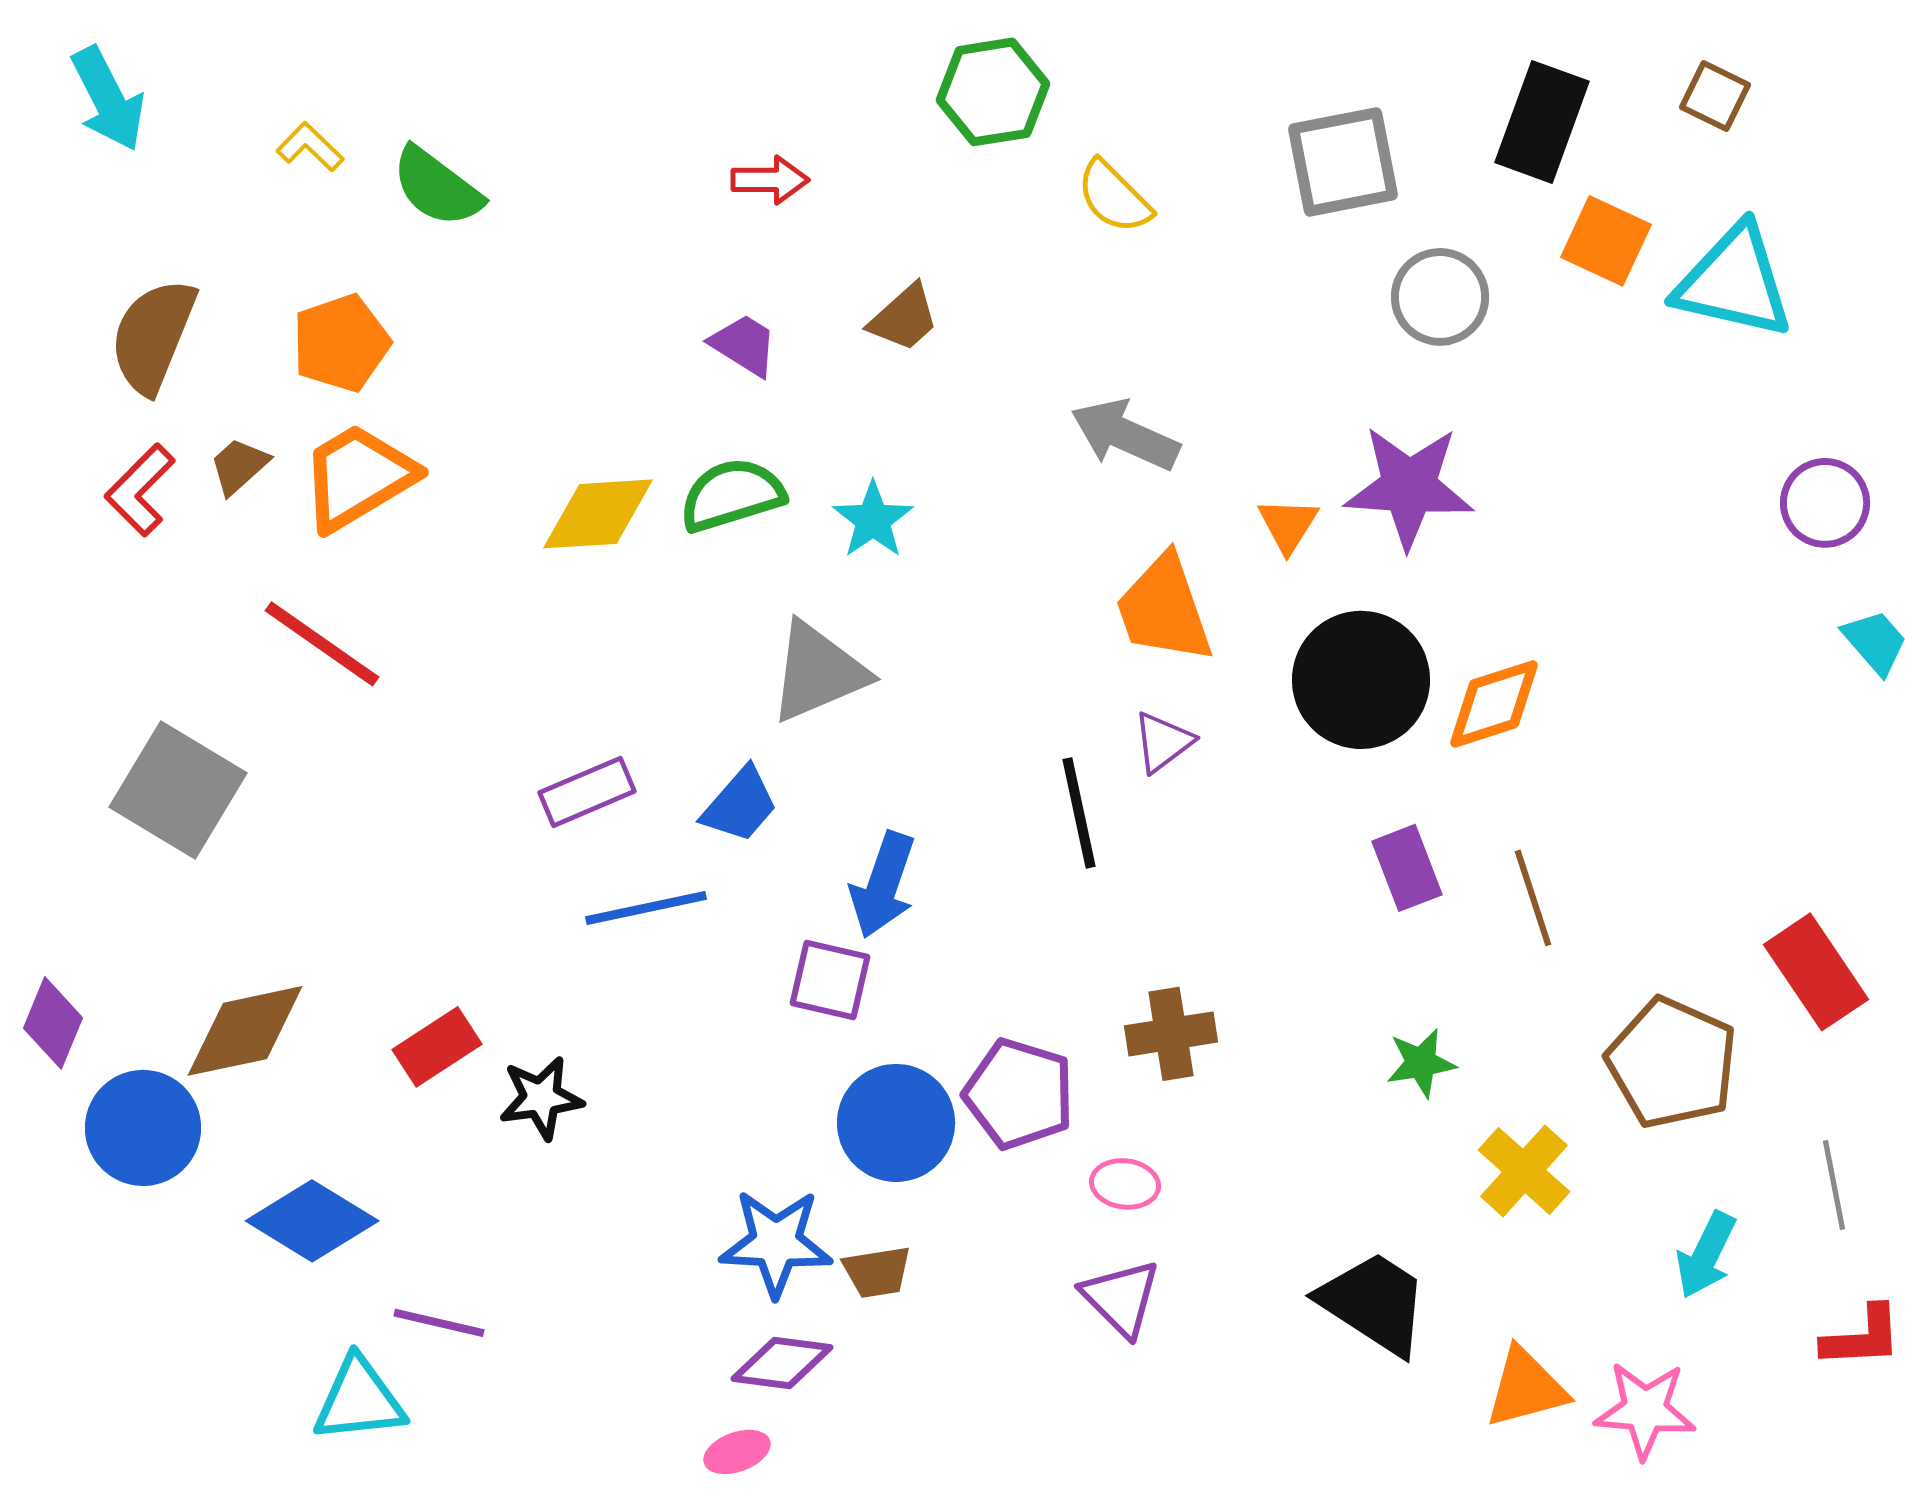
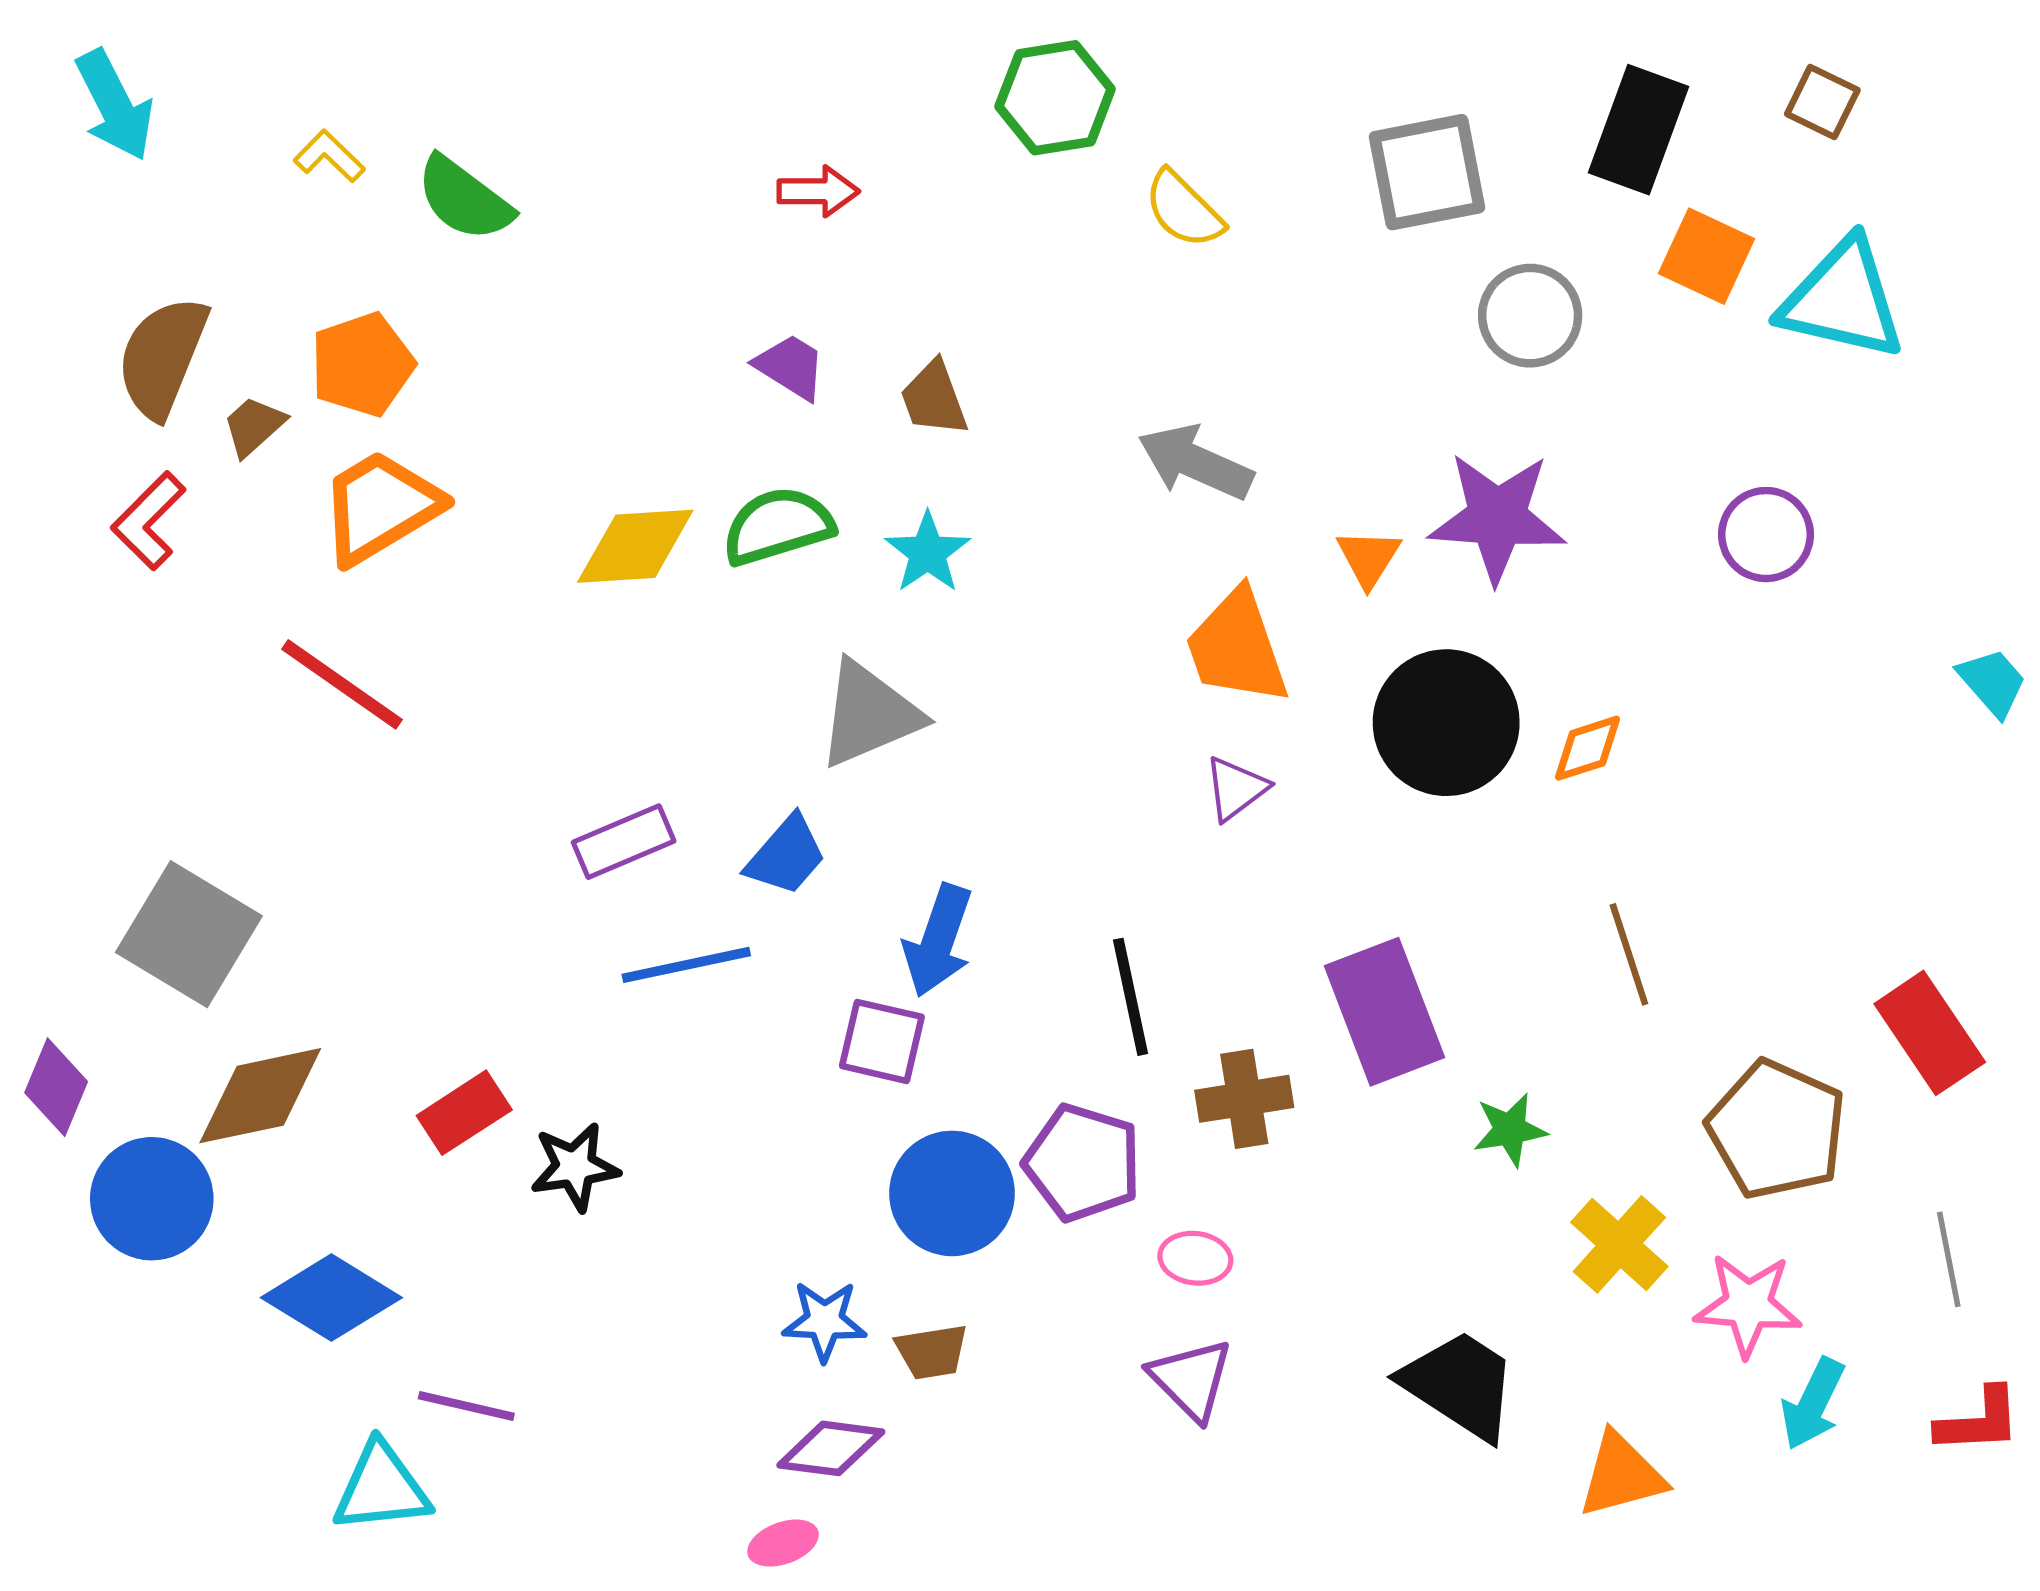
brown trapezoid: (904, 318) -> (934, 399), moved, turned 112
brown trapezoid: (239, 466) -> (254, 426), moved
purple circle: (1825, 503) -> (1766, 535), moved
orange diamond: (1494, 704) -> (1587, 748), size x0.7
gray square: (178, 790) -> (189, 934), moved
black line: (1079, 813) -> (1131, 997), moved
purple rectangle: (1407, 868) -> (1385, 1012), moved, size x1.6
blue star: (776, 1243) -> (824, 1321), size x0.7
cyan arrow: (1706, 1255) -> (1813, 1404), moved
pink star: (1645, 1410) -> (1748, 1305), moved

